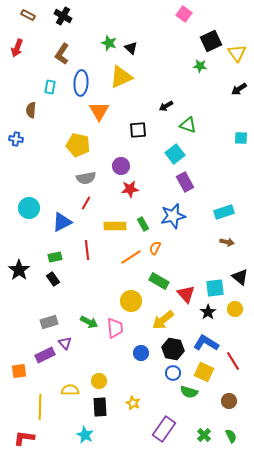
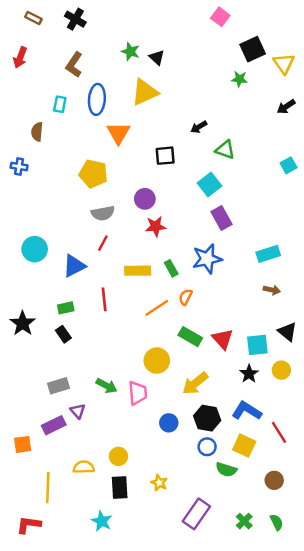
cyan square: (241, 138) -> (289, 165), turned -32
red triangle: (186, 294) -> (223, 339), moved

